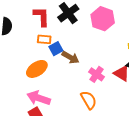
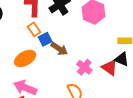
orange rectangle: (44, 39) -> (34, 29), turned 48

